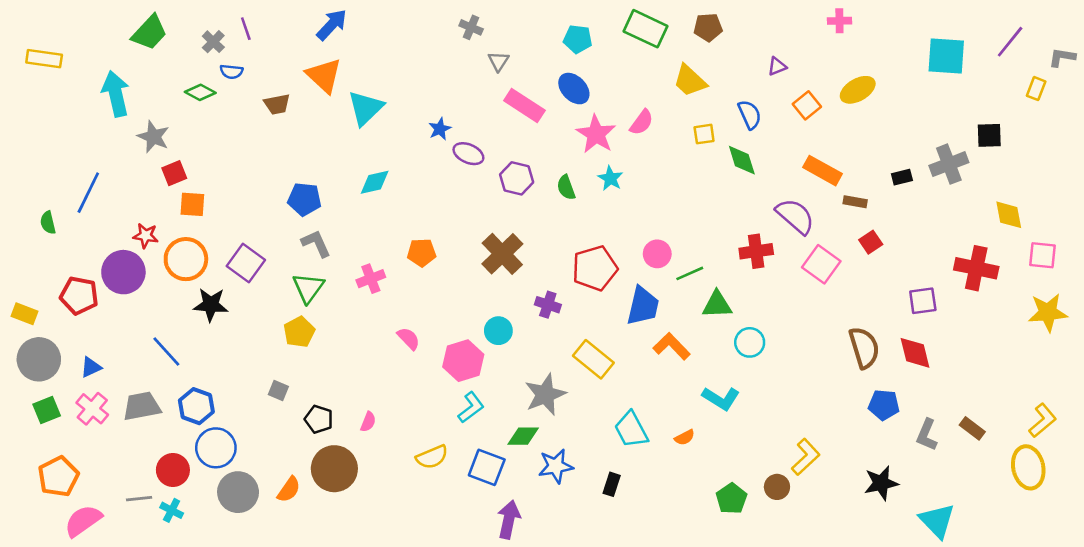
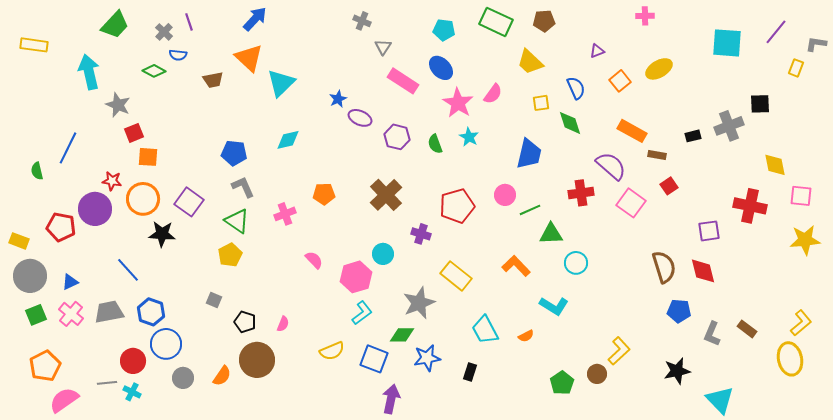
green triangle: (308, 288) -> (237, 221), turned -32
blue trapezoid: (643, 306) -> (529, 154), moved
gray circle: (238, 492) -> (183, 378), size x0.7

